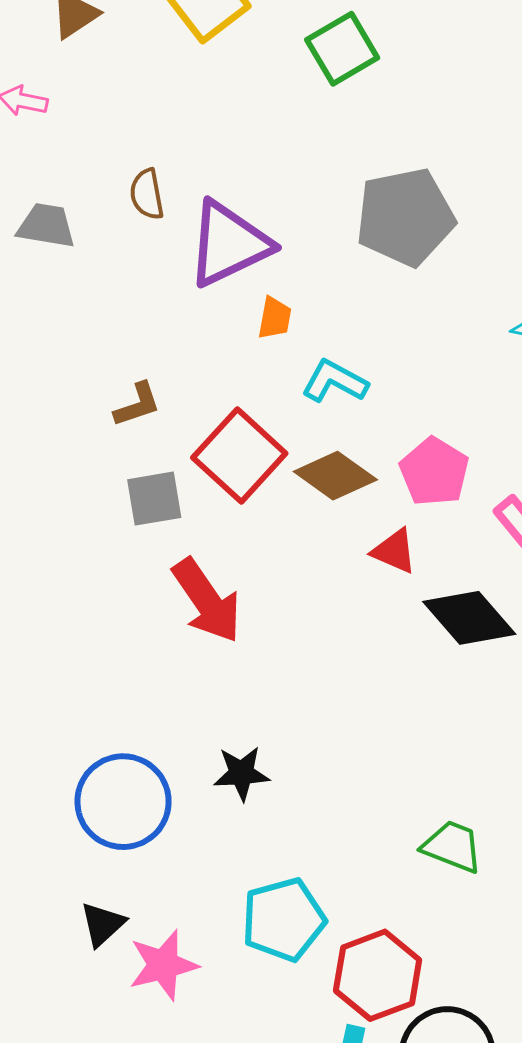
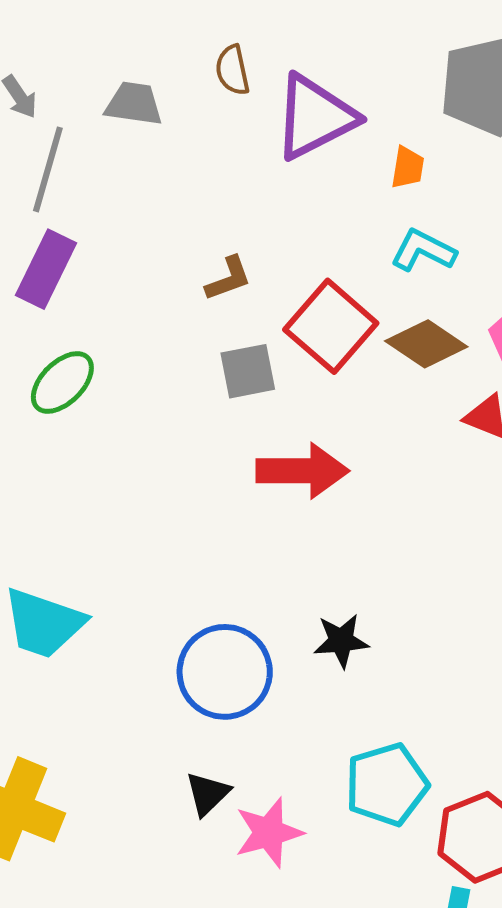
orange trapezoid: (275, 318) -> (408, 167), moved
red arrow: (207, 601) -> (302, 471), turned -54

